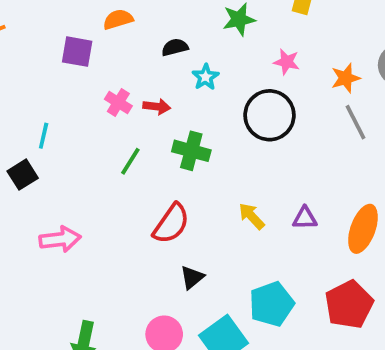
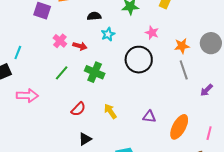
yellow arrow: (252, 216) -> (110, 111), moved
red semicircle: (171, 224) -> (78, 109), size x0.7
pink arrow: (60, 239) -> (27, 96), moved

